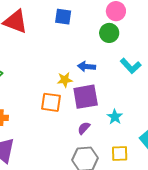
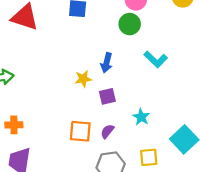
blue arrow: (86, 66) -> (107, 63), turned -78
purple square: (86, 97) -> (107, 96), size x0.6
orange square: (51, 102) -> (80, 131), moved

